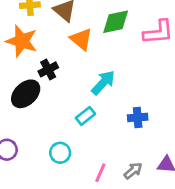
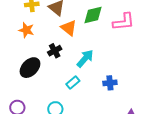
orange star: (22, 41) -> (26, 30), size x0.7
black cross: (48, 69) -> (55, 51), moved

